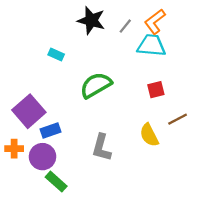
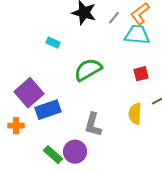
blue rectangle: (50, 131) -> (48, 110), size x1.4
yellow semicircle: (149, 135) -> (135, 114), turned 30
purple circle: (42, 157) -> (75, 152), moved

